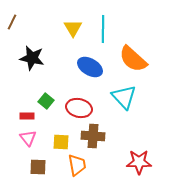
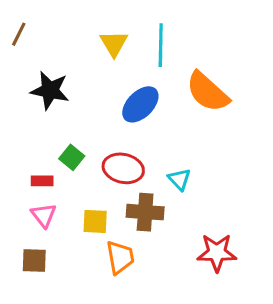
blue ellipse: (90, 67) -> (140, 104), turned -75
cyan triangle: (124, 97) -> (179, 179), moved, size x0.6
brown square: (38, 167) -> (34, 260), moved

